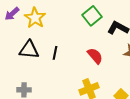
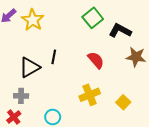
black triangle: (29, 50) -> (29, 67), moved, turned -35

